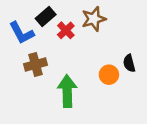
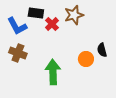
black rectangle: (46, 16) -> (36, 13), turned 49
brown cross: (35, 65) -> (18, 53), moved, turned 36

